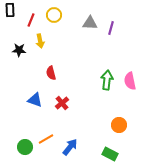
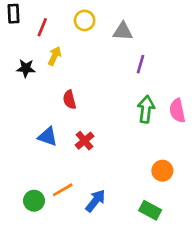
yellow circle: (54, 15) -> (85, 20), moved
purple line: (111, 28) -> (141, 64), moved
yellow arrow: (40, 41) -> (54, 56), turned -144

